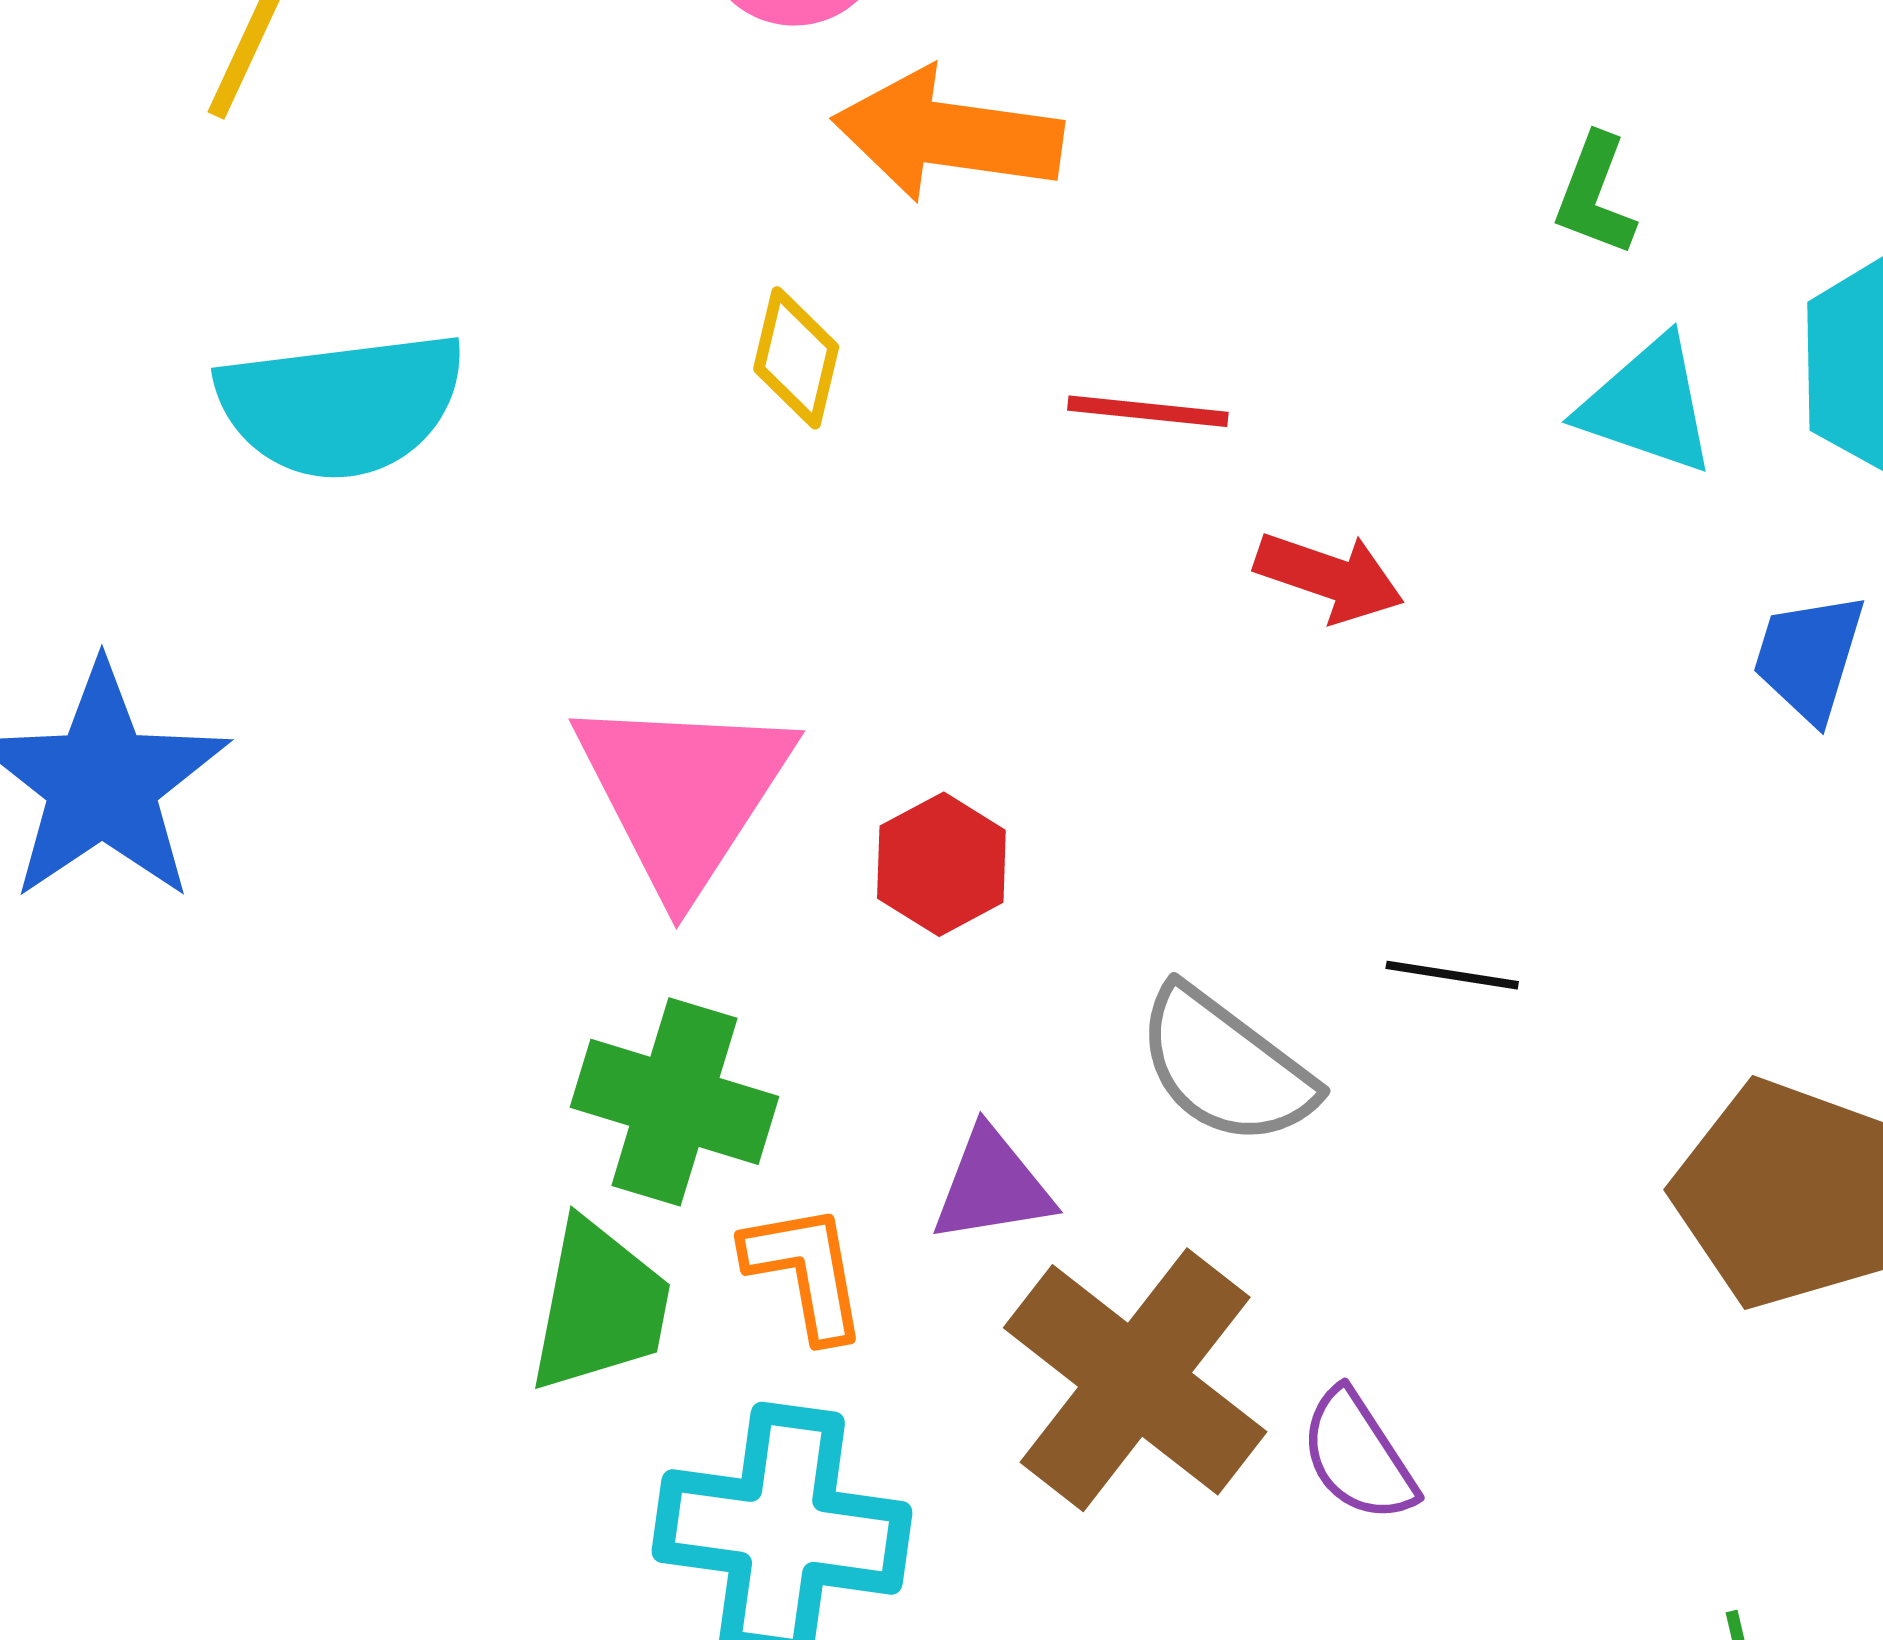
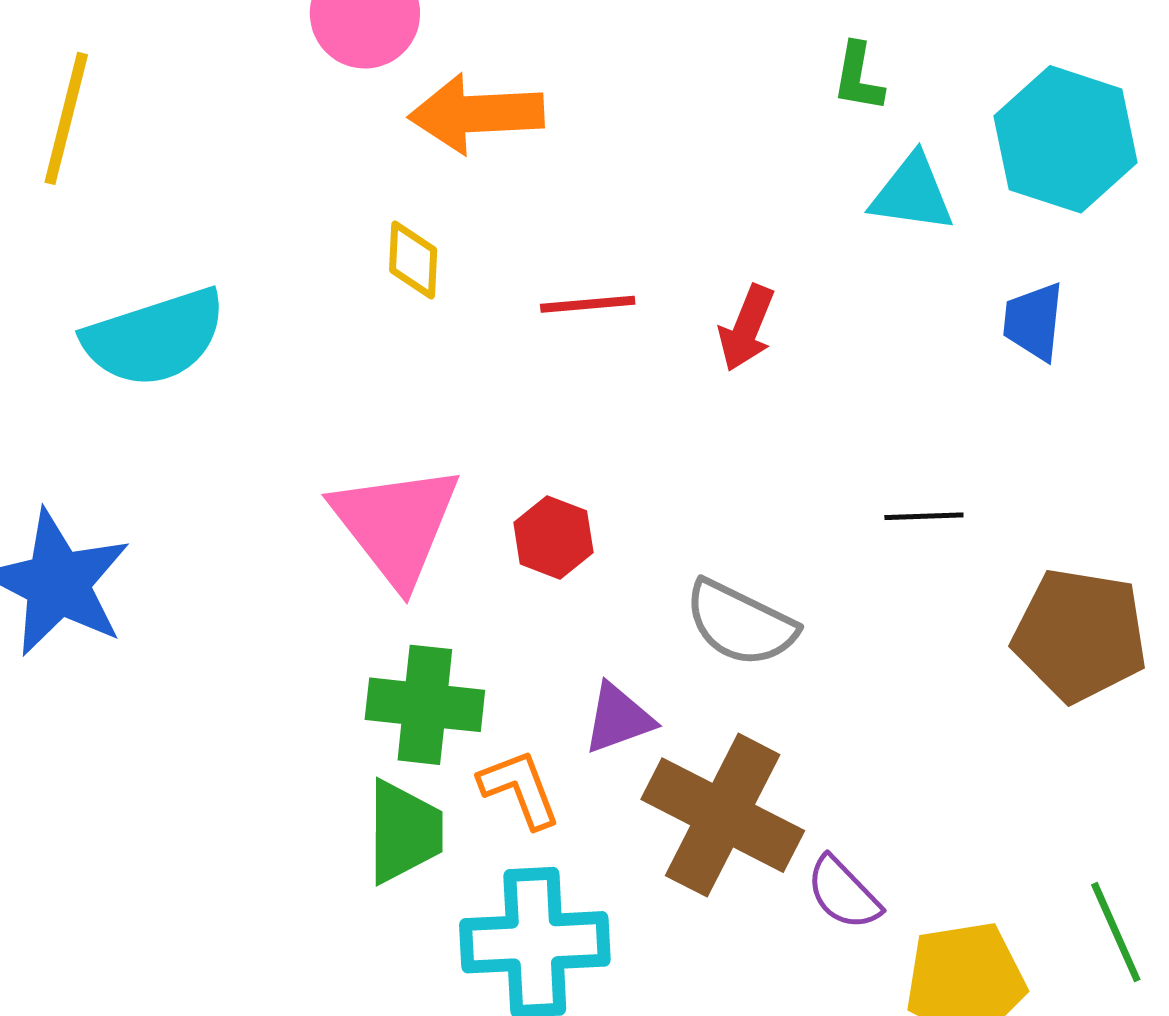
red line: (1148, 411) -> (588, 304), moved
red arrow: (1329, 577) -> (747, 328), turned 104
black line: (1452, 975) -> (924, 516), moved
purple semicircle: (1358, 1456) -> (843, 893), moved

